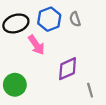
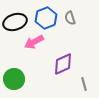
pink arrow: (36, 45) -> (34, 42), turned 96

